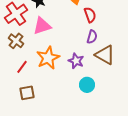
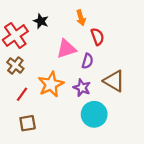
pink triangle: (42, 26) -> (66, 49), moved
purple semicircle: (92, 37) -> (87, 61), moved
cyan circle: (87, 85) -> (94, 114), size x1.5

